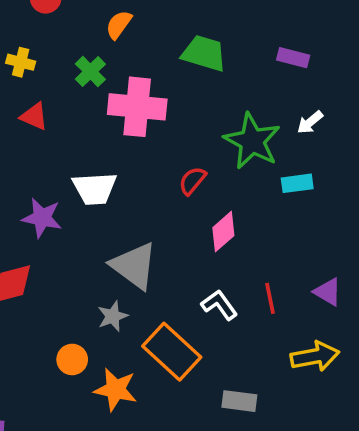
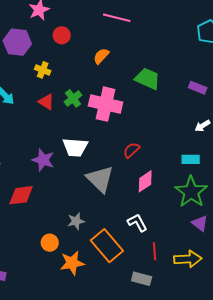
green cross: (90, 72) -> (73, 98), moved
green star: (252, 141) -> (191, 192), moved
gray triangle: (134, 266) -> (100, 179), moved
red line: (270, 298) -> (155, 251), moved
orange star: (116, 390) -> (72, 263), turned -30

